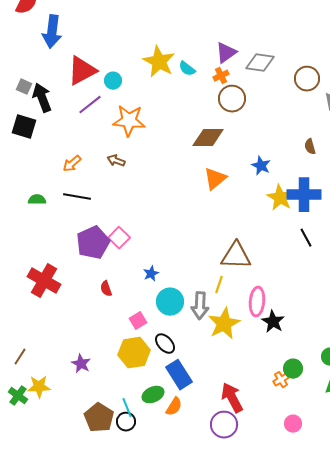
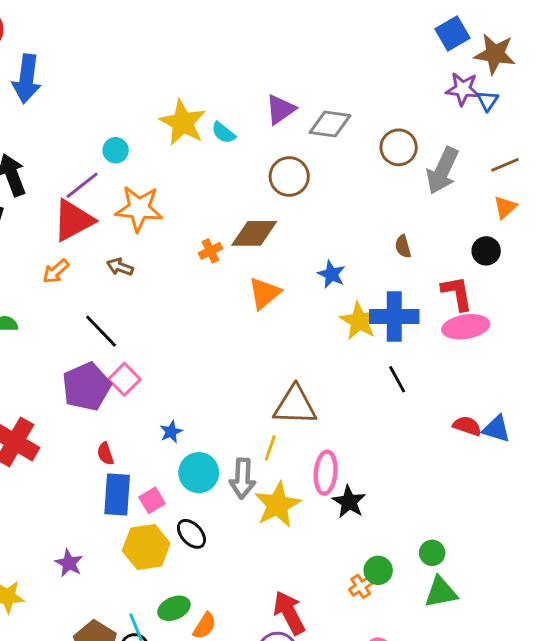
red triangle: (82, 71) -> (73, 220), moved
orange cross: (221, 76) -> (210, 251), moved
black line: (77, 197) -> (101, 331), moved, turned 36
blue rectangle: (179, 375) -> (117, 494), moved, turned 36

